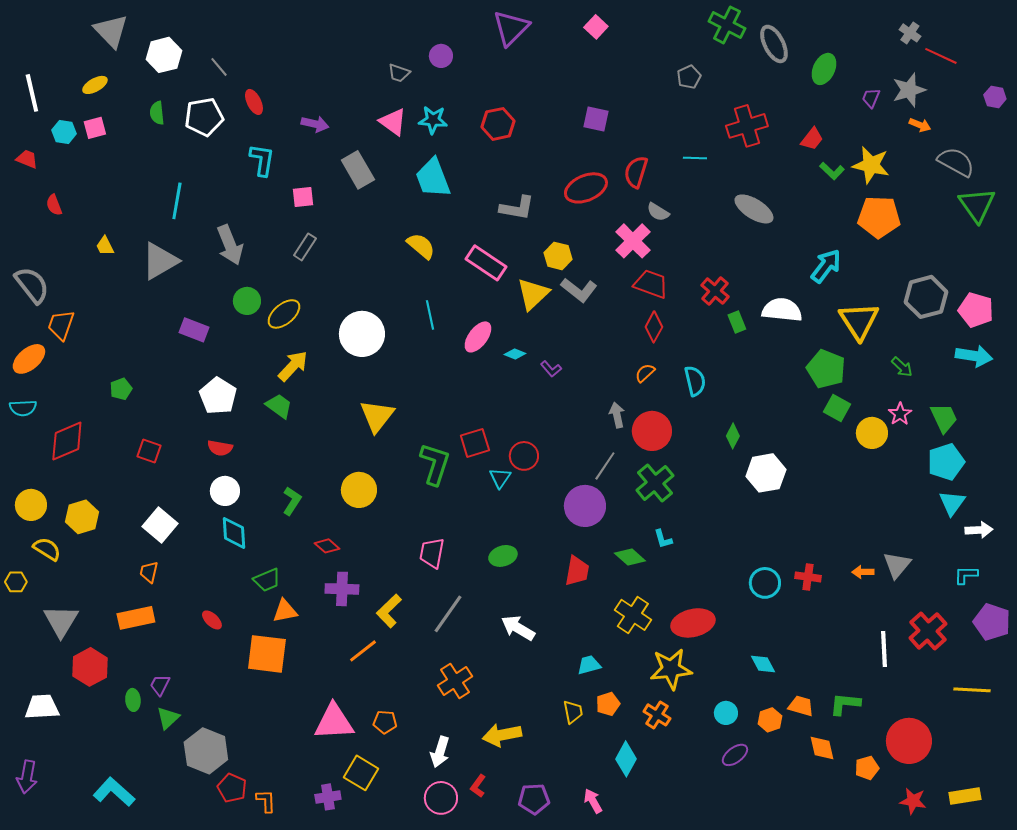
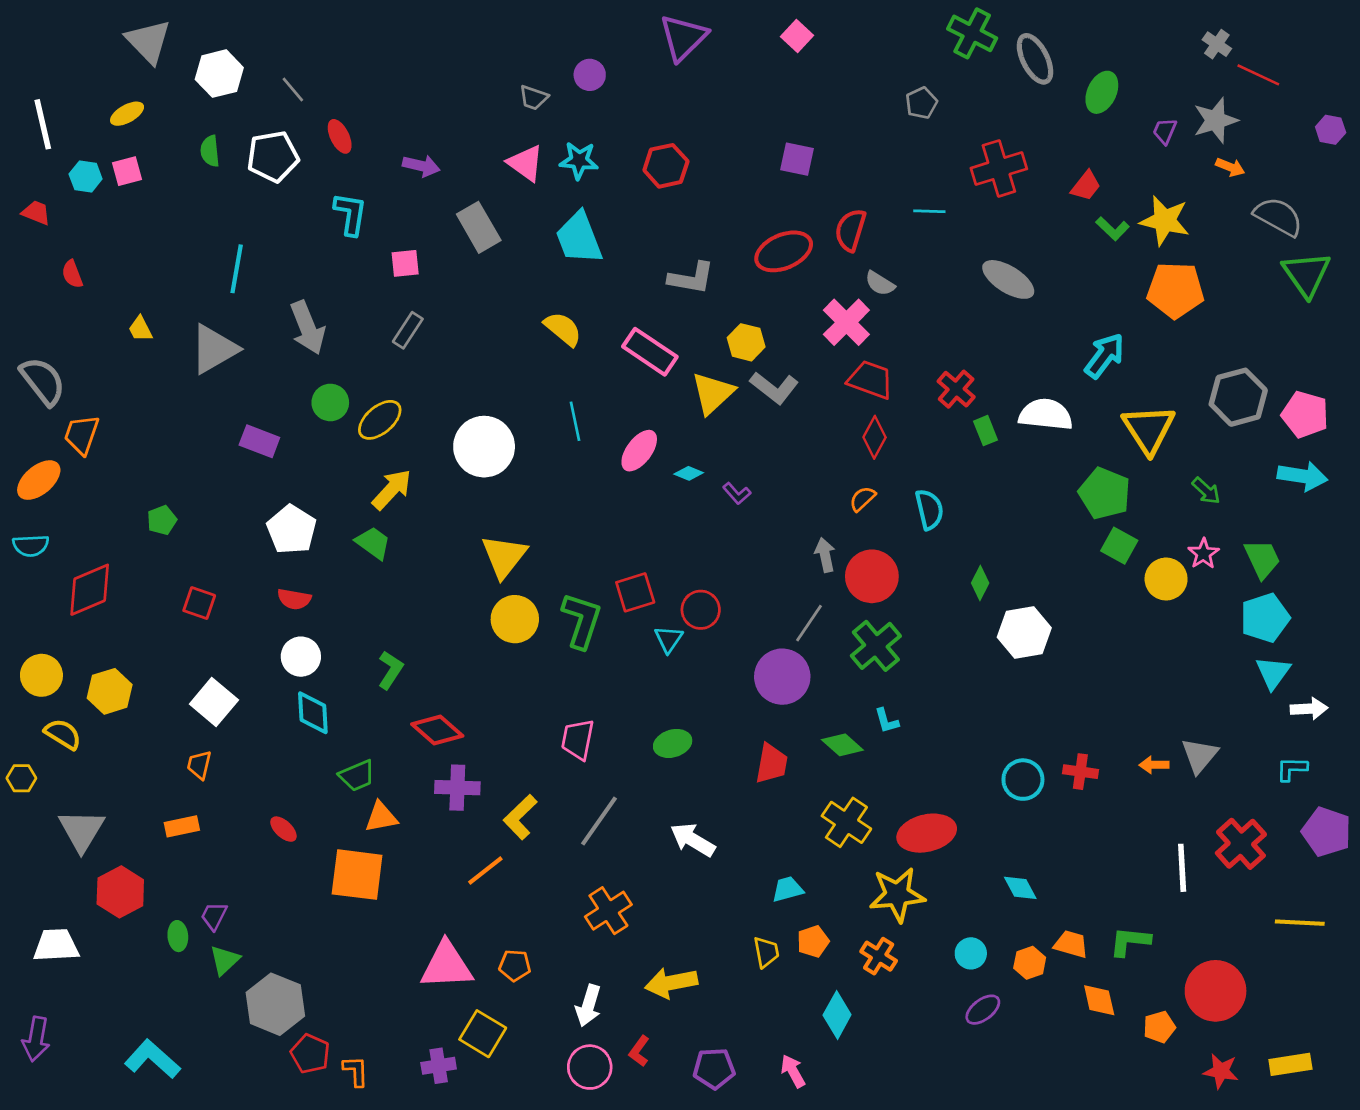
yellow circle: (359, 490) -> (515, 619), moved
red diamond: (327, 546) -> (437, 730), size x1.5
orange rectangle: (136, 618) -> (182, 826), size x0.7

